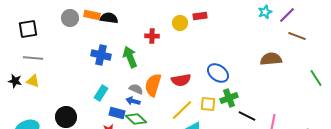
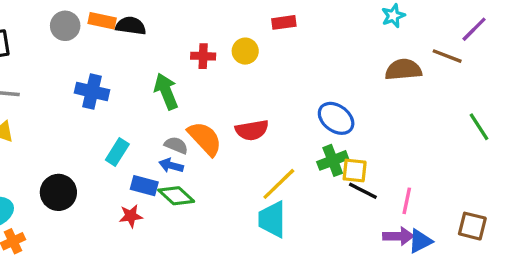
purple line: (287, 15) -> (474, 29), moved
yellow circle: (180, 23) -> (245, 51), moved
blue cross: (101, 55) -> (92, 91), moved
brown semicircle: (271, 59) -> (403, 70), moved
blue ellipse: (218, 73) -> (336, 118), moved
orange semicircle: (153, 85) -> (205, 139), turned 120
yellow square: (208, 104) -> (355, 171), moved
yellow line: (182, 110) -> (279, 184), moved

